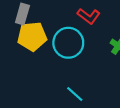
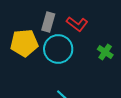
gray rectangle: (22, 14) -> (48, 22), moved

